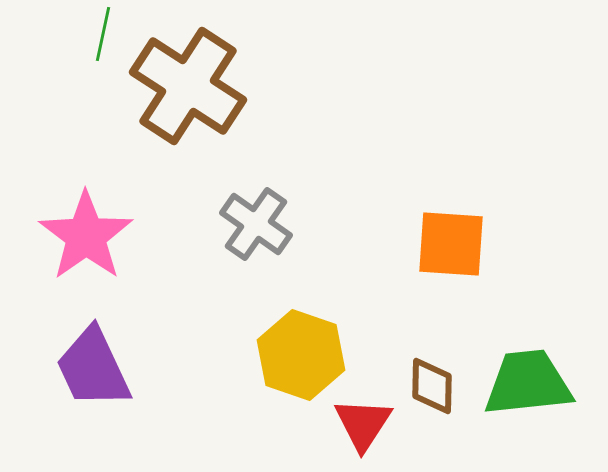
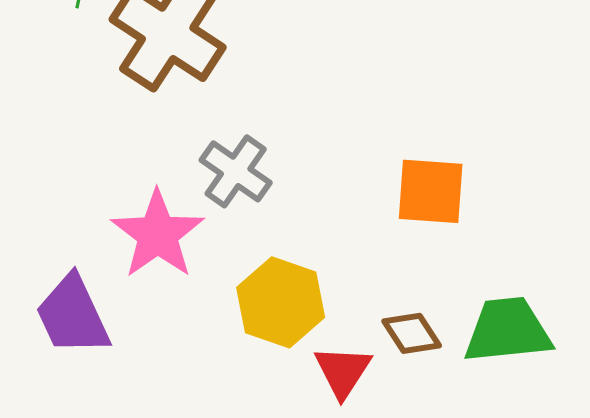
pink star: (86, 236) -> (158, 234), moved
brown diamond: (432, 386) -> (412, 333), turned -34

